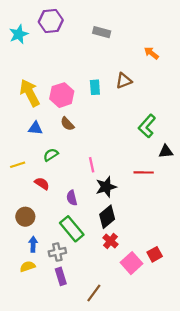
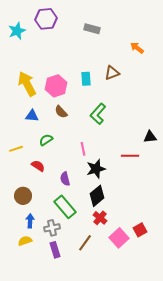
green L-shape: (147, 126) -> (98, 114), moved
brown line: (94, 293) -> (85, 243), moved

